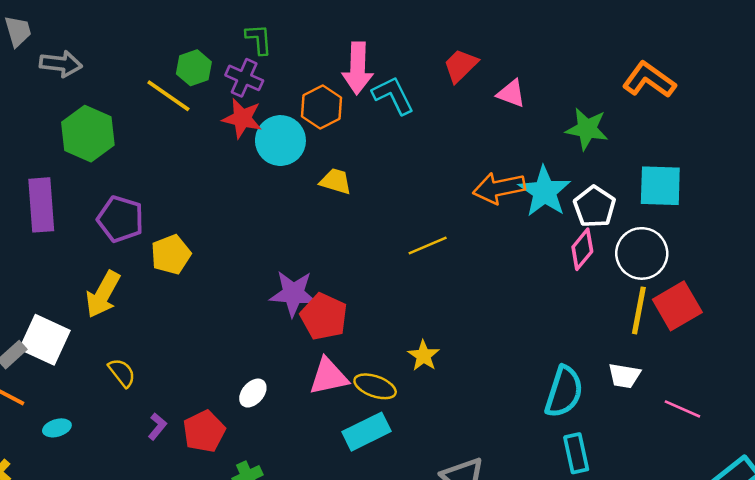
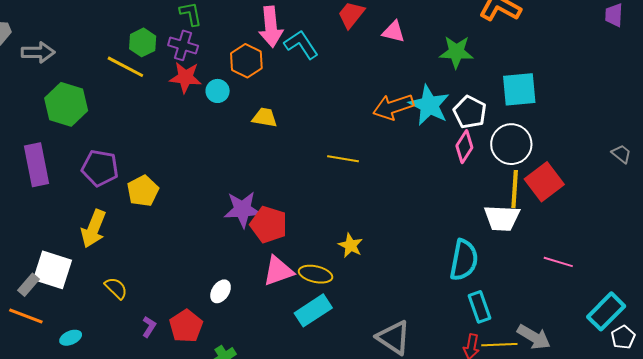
cyan circle: (280, 141) -> (218, 91), size x0.6
yellow line: (428, 245) -> (343, 159), turned 40
white trapezoid: (624, 376) -> (502, 218), moved, size x1.4

